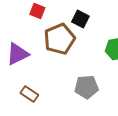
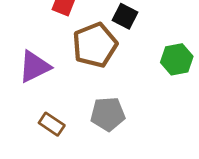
gray pentagon: (86, 87) -> (108, 114), moved

